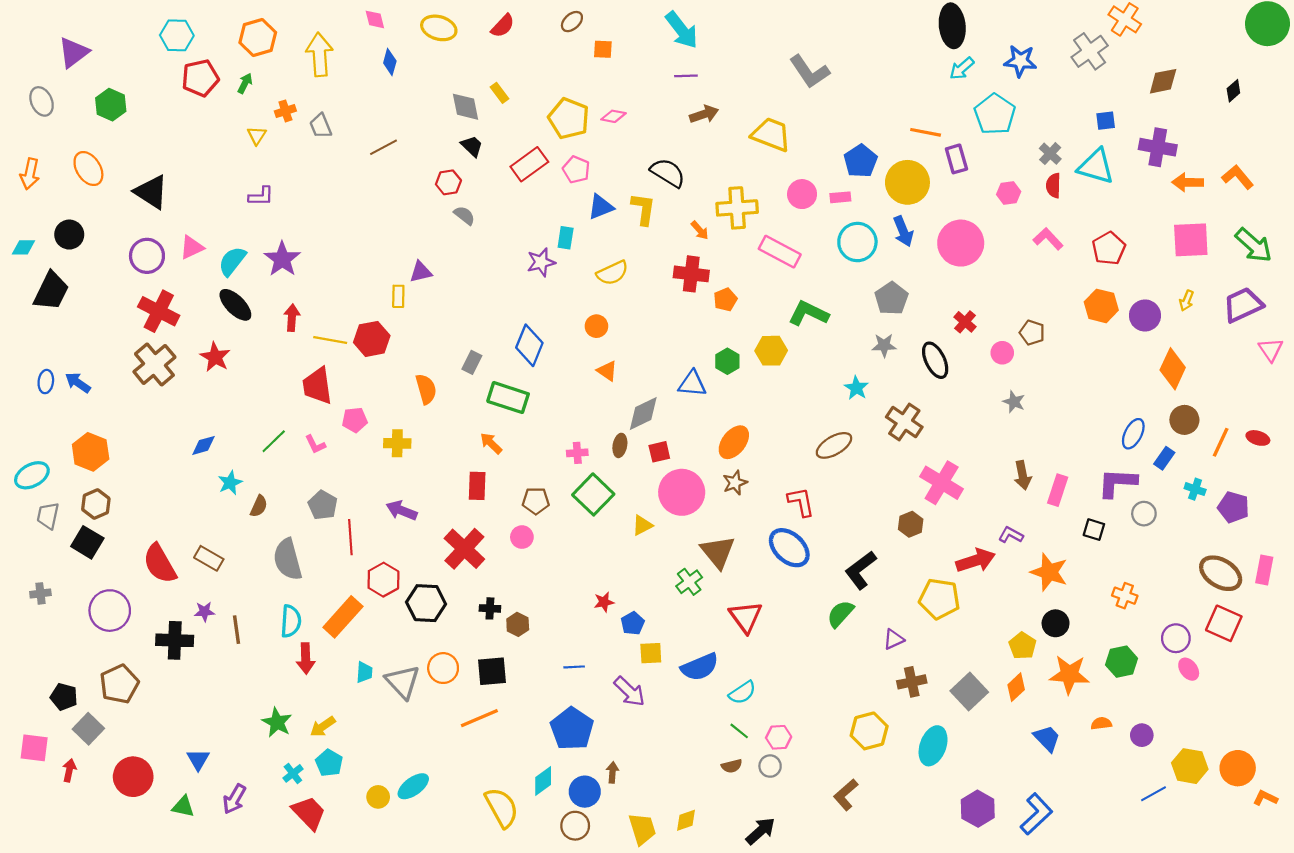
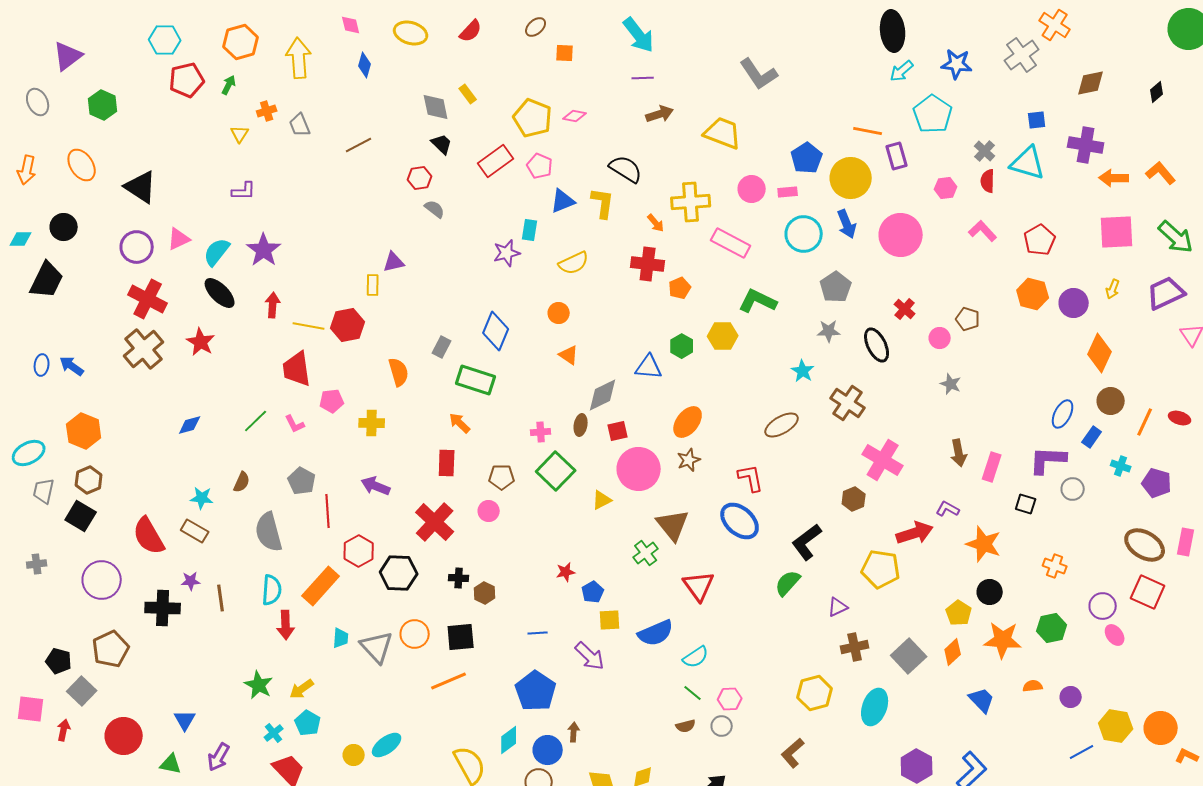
cyan star: (230, 483) -> (202, 498), moved, turned 30

